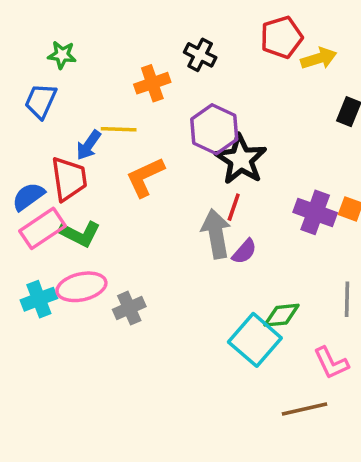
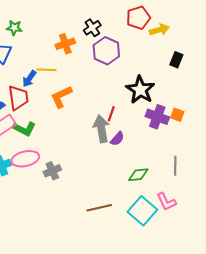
black cross: (200, 55) -> (92, 28), turned 30
purple hexagon: (214, 129) -> (106, 51), moved
black star: (241, 159) -> (140, 90), moved
cyan square: (255, 340) -> (142, 211), moved
brown line: (305, 409) -> (99, 208), moved

